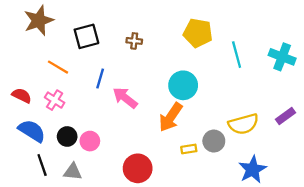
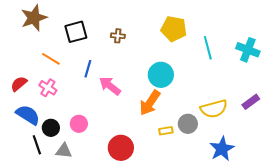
red semicircle: (22, 96) -> (19, 84), turned -66
black circle: (67, 136) -> (51, 128), moved

